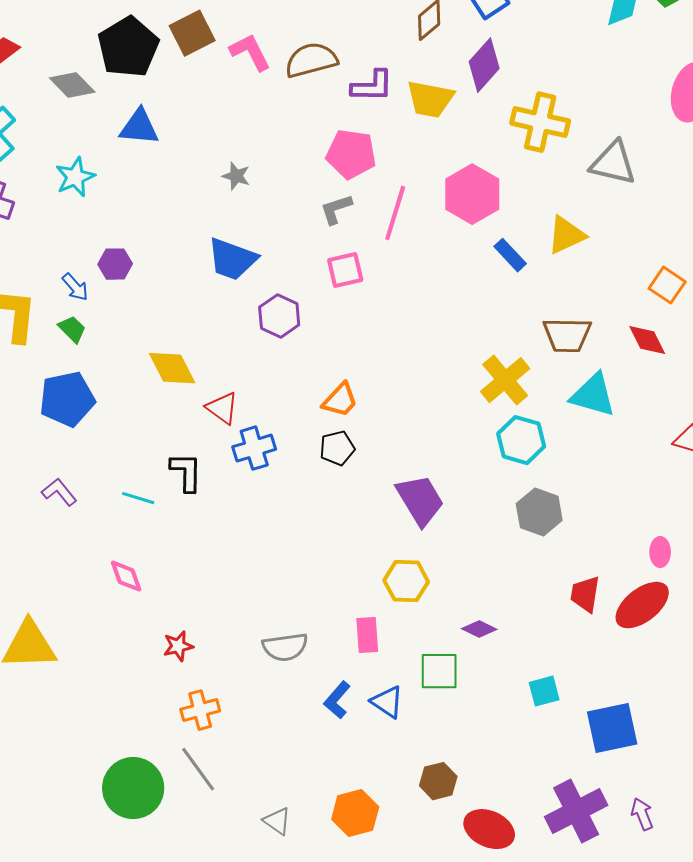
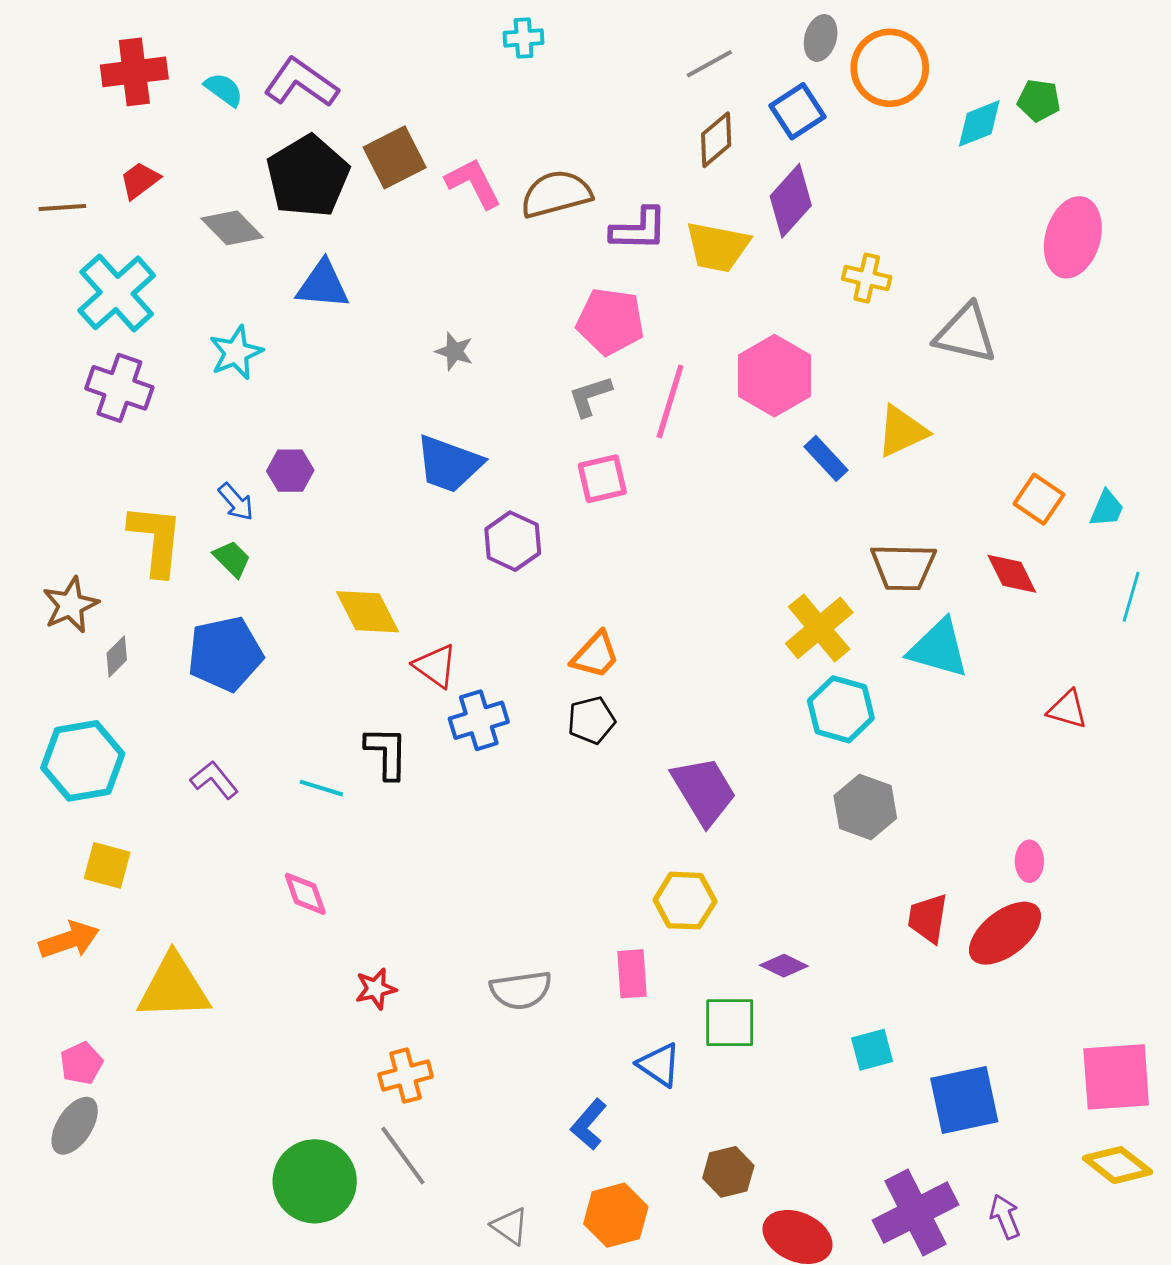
yellow cross: (540, 122) -> (867, 278), size x0.6
blue L-shape: (337, 700) -> (589, 1124), moved

